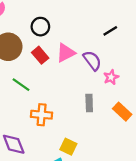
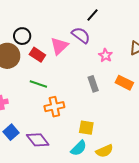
black circle: (40, 27) -> (22, 36), moved
purple semicircle: (92, 61) -> (81, 35), moved
green line: (21, 85) -> (38, 84), moved

